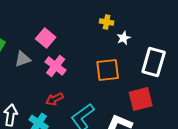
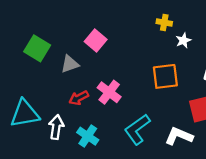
pink cross: (56, 66) -> (109, 92), moved
red arrow: (55, 99) -> (79, 98), moved

